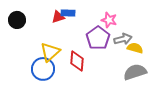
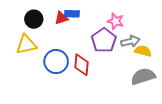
black circle: (17, 20) -> (34, 19), moved
yellow triangle: (50, 52) -> (26, 45), moved, turned 30
blue circle: (43, 69) -> (56, 62), moved

